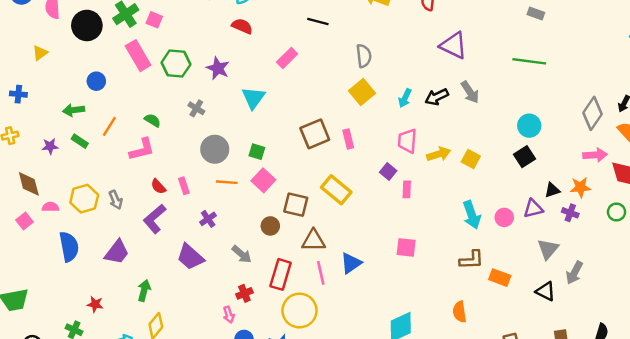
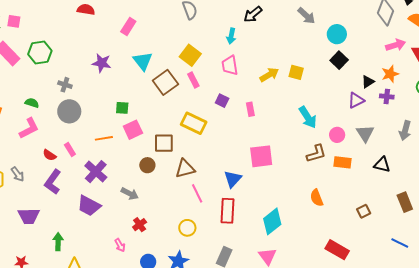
purple star: (218, 68) -> (102, 63), moved
yellow square: (362, 92) -> (190, 55), moved
gray arrow: (470, 92) -> (306, 16), moved
black arrow: (437, 97) -> (253, 14), moved
cyan triangle: (253, 98) -> (143, 61), moved
pink trapezoid: (407, 141) -> (230, 65), moved
gray circle: (215, 149) -> (69, 111), moved
purple square: (388, 171) -> (222, 101), moved
pink square: (263, 180) -> (133, 130), turned 36
pink circle: (504, 217) -> (337, 135), moved
purple cross: (208, 219) -> (96, 172), size x1.6
pink square: (406, 247) -> (261, 156), size x1.4
gray triangle: (548, 249) -> (365, 133), moved
purple trapezoid: (117, 252) -> (29, 216), turned 65
blue triangle: (351, 263) -> (233, 179), moved
gray arrow: (574, 273) -> (405, 131), moved
red rectangle: (281, 274) -> (228, 211), moved
yellow circle: (299, 311) -> (187, 228), size x0.6
pink arrow: (229, 315) -> (120, 245), moved

